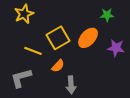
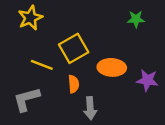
orange ellipse: (88, 38) -> (112, 67), moved, turned 50
purple star: (116, 48) -> (147, 80), moved
orange semicircle: (58, 66) -> (74, 84), turned -48

